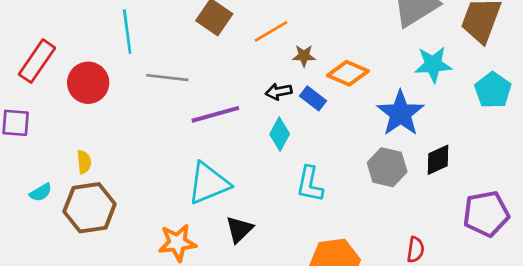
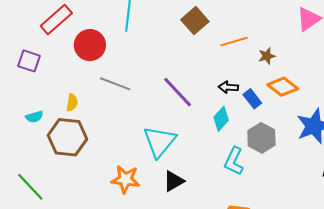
brown star: (304, 56) -> (267, 56), moved, turned -30
gray line: (167, 78) -> (115, 84), moved
purple line: (215, 114) -> (178, 92), turned 48
gray hexagon: (387, 167) -> (261, 138), moved
cyan triangle: (208, 183) -> (160, 142), turned -42

